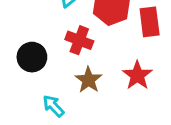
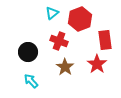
red rectangle: (150, 22) -> (105, 40), moved
cyan arrow: (53, 106) -> (31, 81), moved

